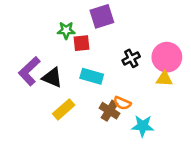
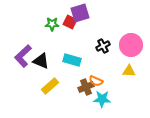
red square: (81, 43) -> (70, 22), moved, turned 32
yellow triangle: (164, 79) -> (129, 71), moved
brown cross: (110, 111) -> (86, 87), turned 35
cyan star: (143, 126) -> (102, 99), moved

